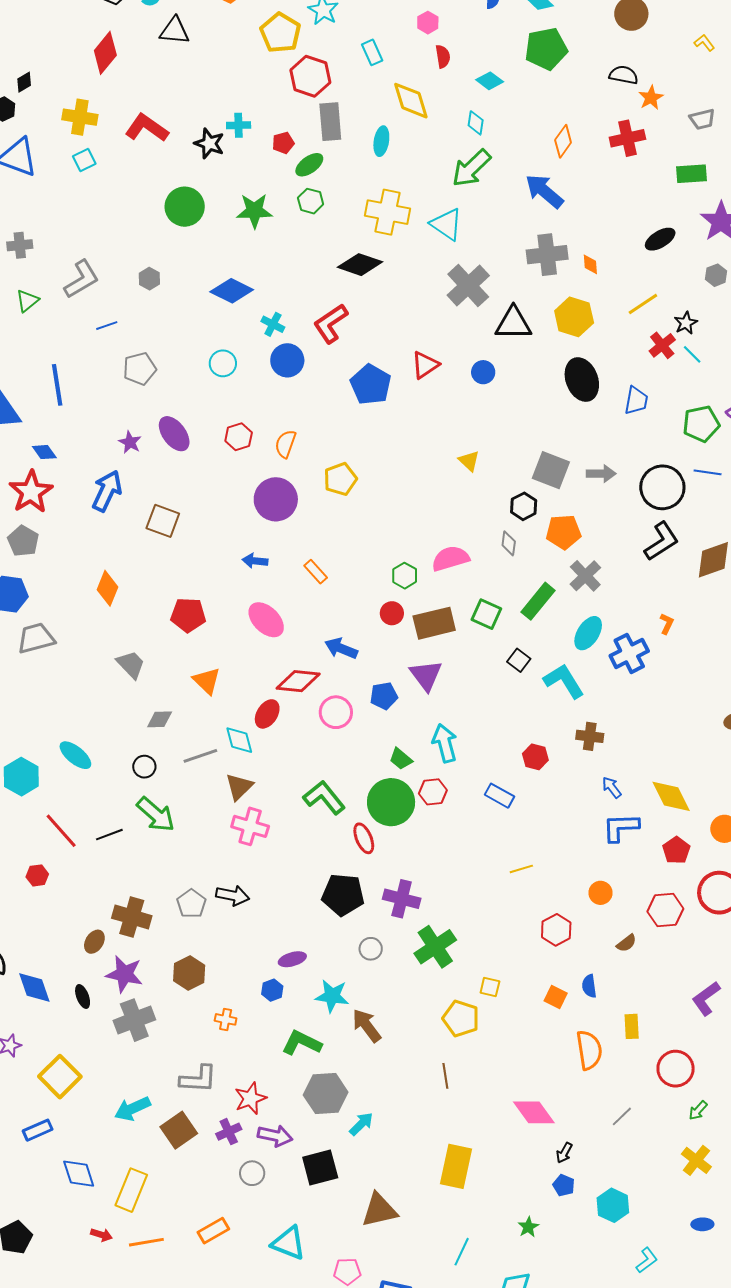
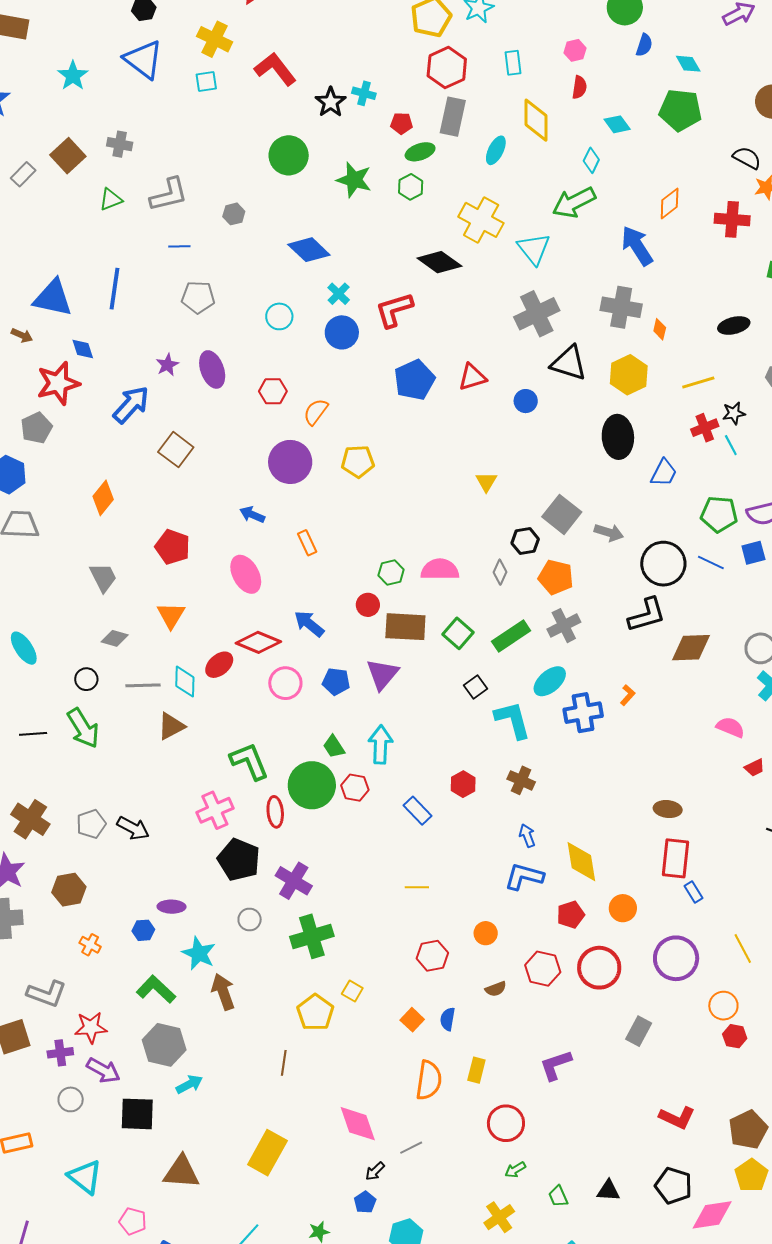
pink cross: (250, 826) -> (215, 810), moved, turned 33
gray line: (622, 1116) -> (411, 1148), moved

